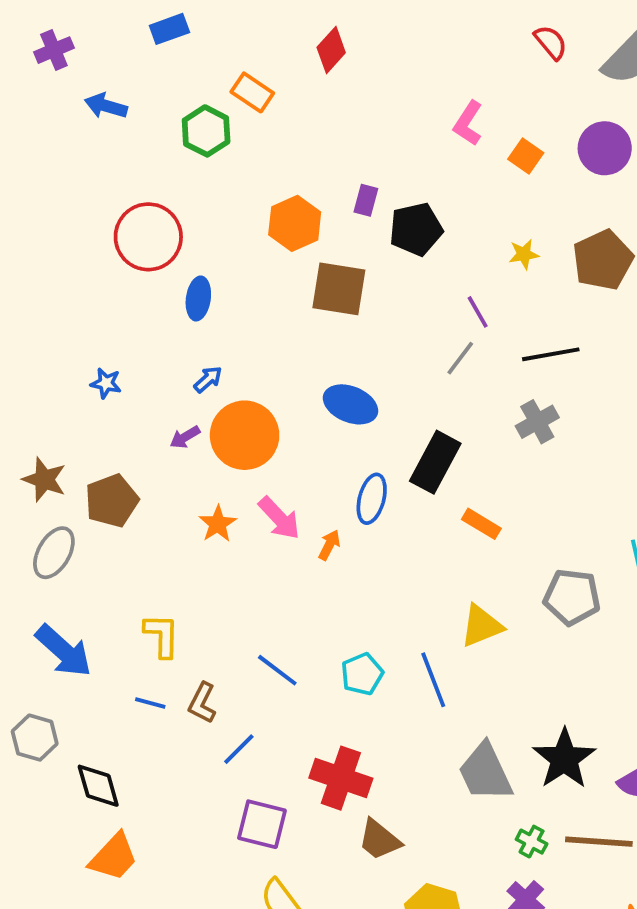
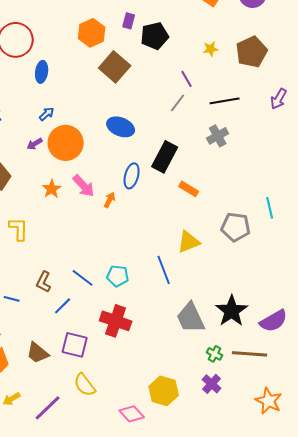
brown square: (339, 289) -> (115, 67), turned 32
yellow L-shape: (162, 636) -> (19, 229), moved
blue line: (277, 670) -> (83, 278), moved
cyan pentagon: (362, 674) -> (118, 276), moved, turned 30
blue line: (150, 703) -> (12, 299), moved
brown trapezoid: (379, 840) -> (38, 353), moved

